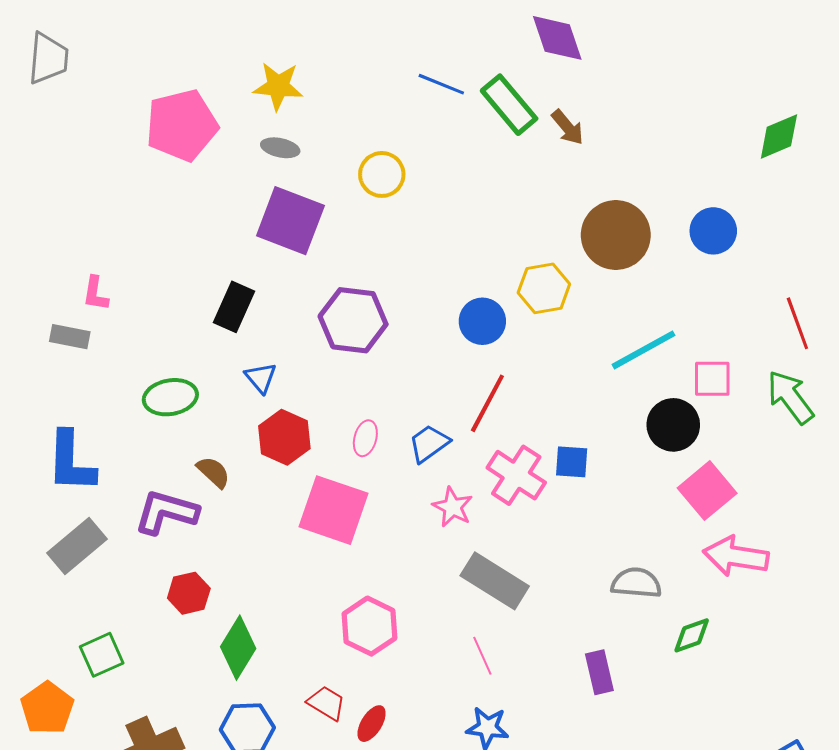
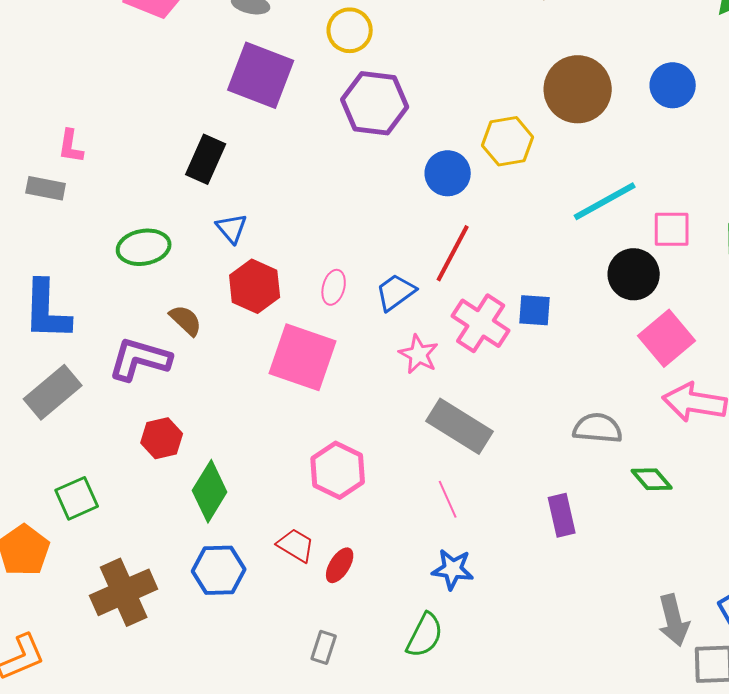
purple hexagon: (353, 320) -> (375, 103), moved
green diamond: (692, 635) -> (652, 479), turned 69

